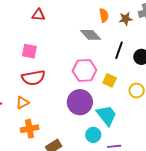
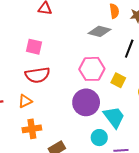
gray diamond: (91, 35) -> (100, 31), turned -35

